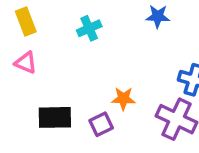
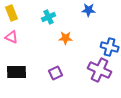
orange star: (123, 99) -> (66, 38), moved
black rectangle: (55, 117) -> (17, 72), moved

